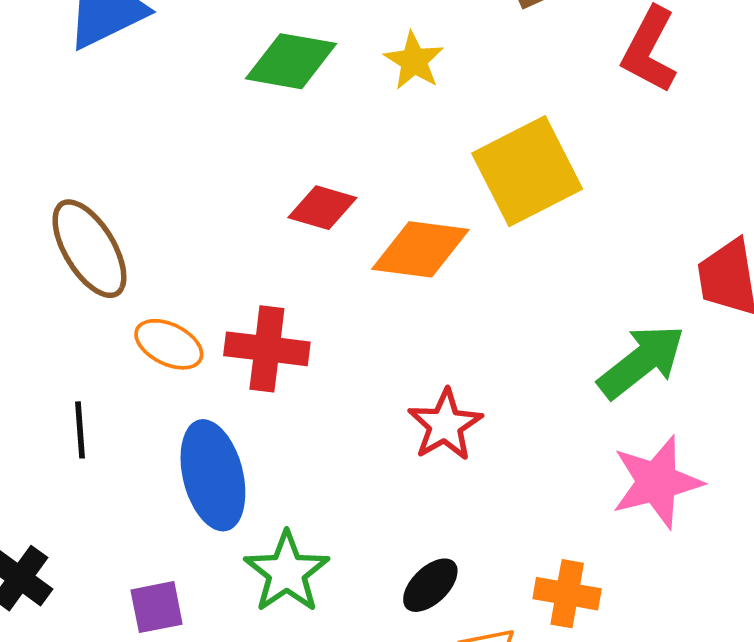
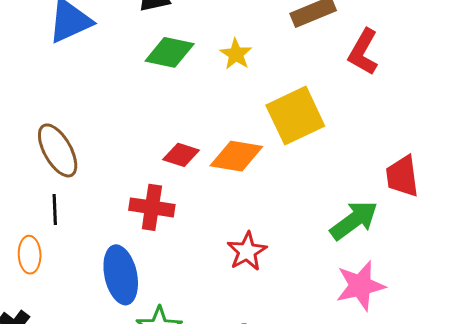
red diamond: (322, 208) -> (181, 155), moved
orange ellipse: (169, 344) -> (30, 255), moved, turned 60
black line: (80, 430) -> (55, 210), moved

